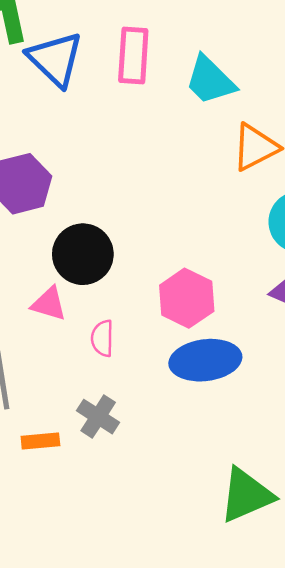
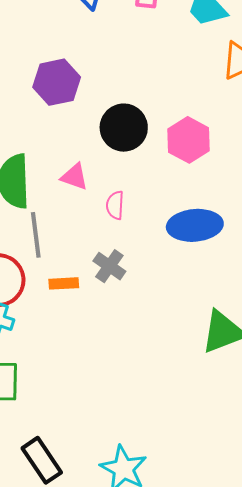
black circle: (83, 254) -> (124, 128), moved
pink hexagon: (187, 298) -> (189, 140), moved

